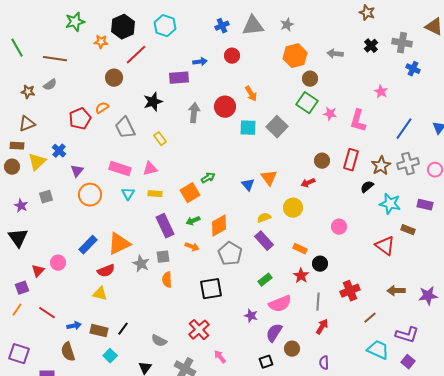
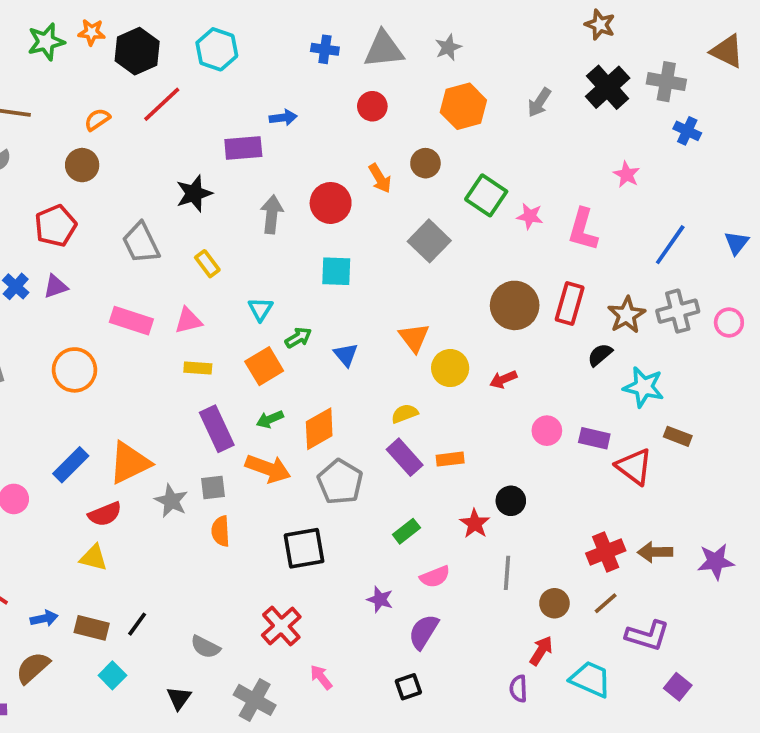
blue cross: (222, 26) -> (325, 49), turned 32
orange star: (101, 42) -> (92, 32), moved
black cross: (371, 46) -> (608, 87), size x1.6
gray arrow: (335, 54) -> (539, 102), turned -63
red circle: (232, 56) -> (372, 106), moved
brown circle: (114, 78) -> (82, 165), moved
brown circle: (310, 79) -> (425, 163), moved
orange semicircle: (102, 108) -> (97, 120), moved
cyan square: (248, 128) -> (336, 271), moved
brown circle: (322, 161) -> (515, 305), size x1.6
purple triangle: (77, 171) -> (56, 286), moved, turned 32
red arrow: (308, 183) -> (503, 379), moved
blue triangle: (248, 185) -> (346, 355), moved
cyan triangle: (128, 194) -> (260, 309), moved
purple rectangle: (425, 205) -> (594, 438), moved
yellow circle: (293, 208) -> (450, 368), moved
orange arrow: (192, 247) -> (268, 469), size x1.6
orange rectangle: (300, 249) -> (450, 459), moved, turned -32
red cross: (350, 291) -> (606, 552), moved
pink semicircle: (280, 304) -> (435, 577), size x0.7
red arrow: (322, 327) -> (541, 651), moved
purple L-shape: (407, 335) -> (647, 635), moved
brown circle: (292, 349) -> (554, 603), moved
cyan trapezoid: (378, 350) -> (590, 679), moved
brown semicircle: (68, 352) -> (33, 668), turned 66

